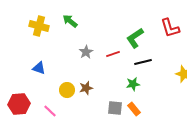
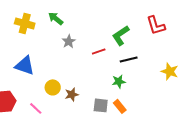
gray star: (86, 52) -> (69, 41), moved
blue triangle: (39, 68) -> (25, 65), size x1.5
brown star: (86, 88) -> (72, 94), moved

